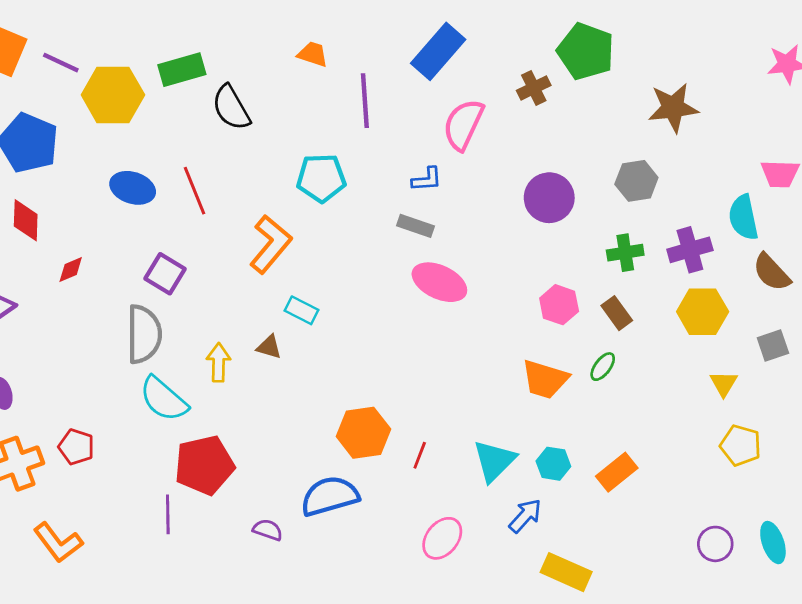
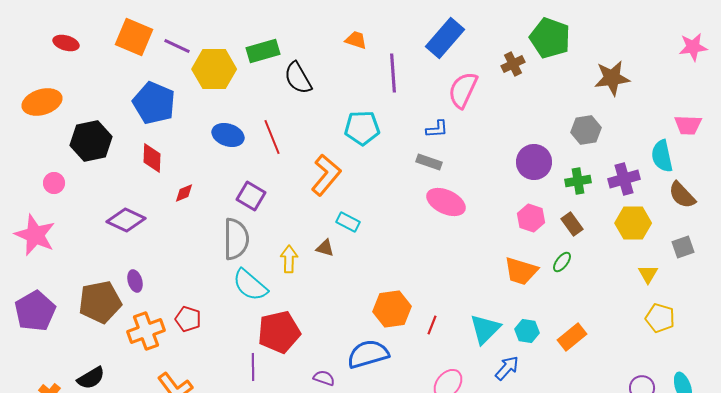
purple circle: (549, 198) -> (534, 162), moved

